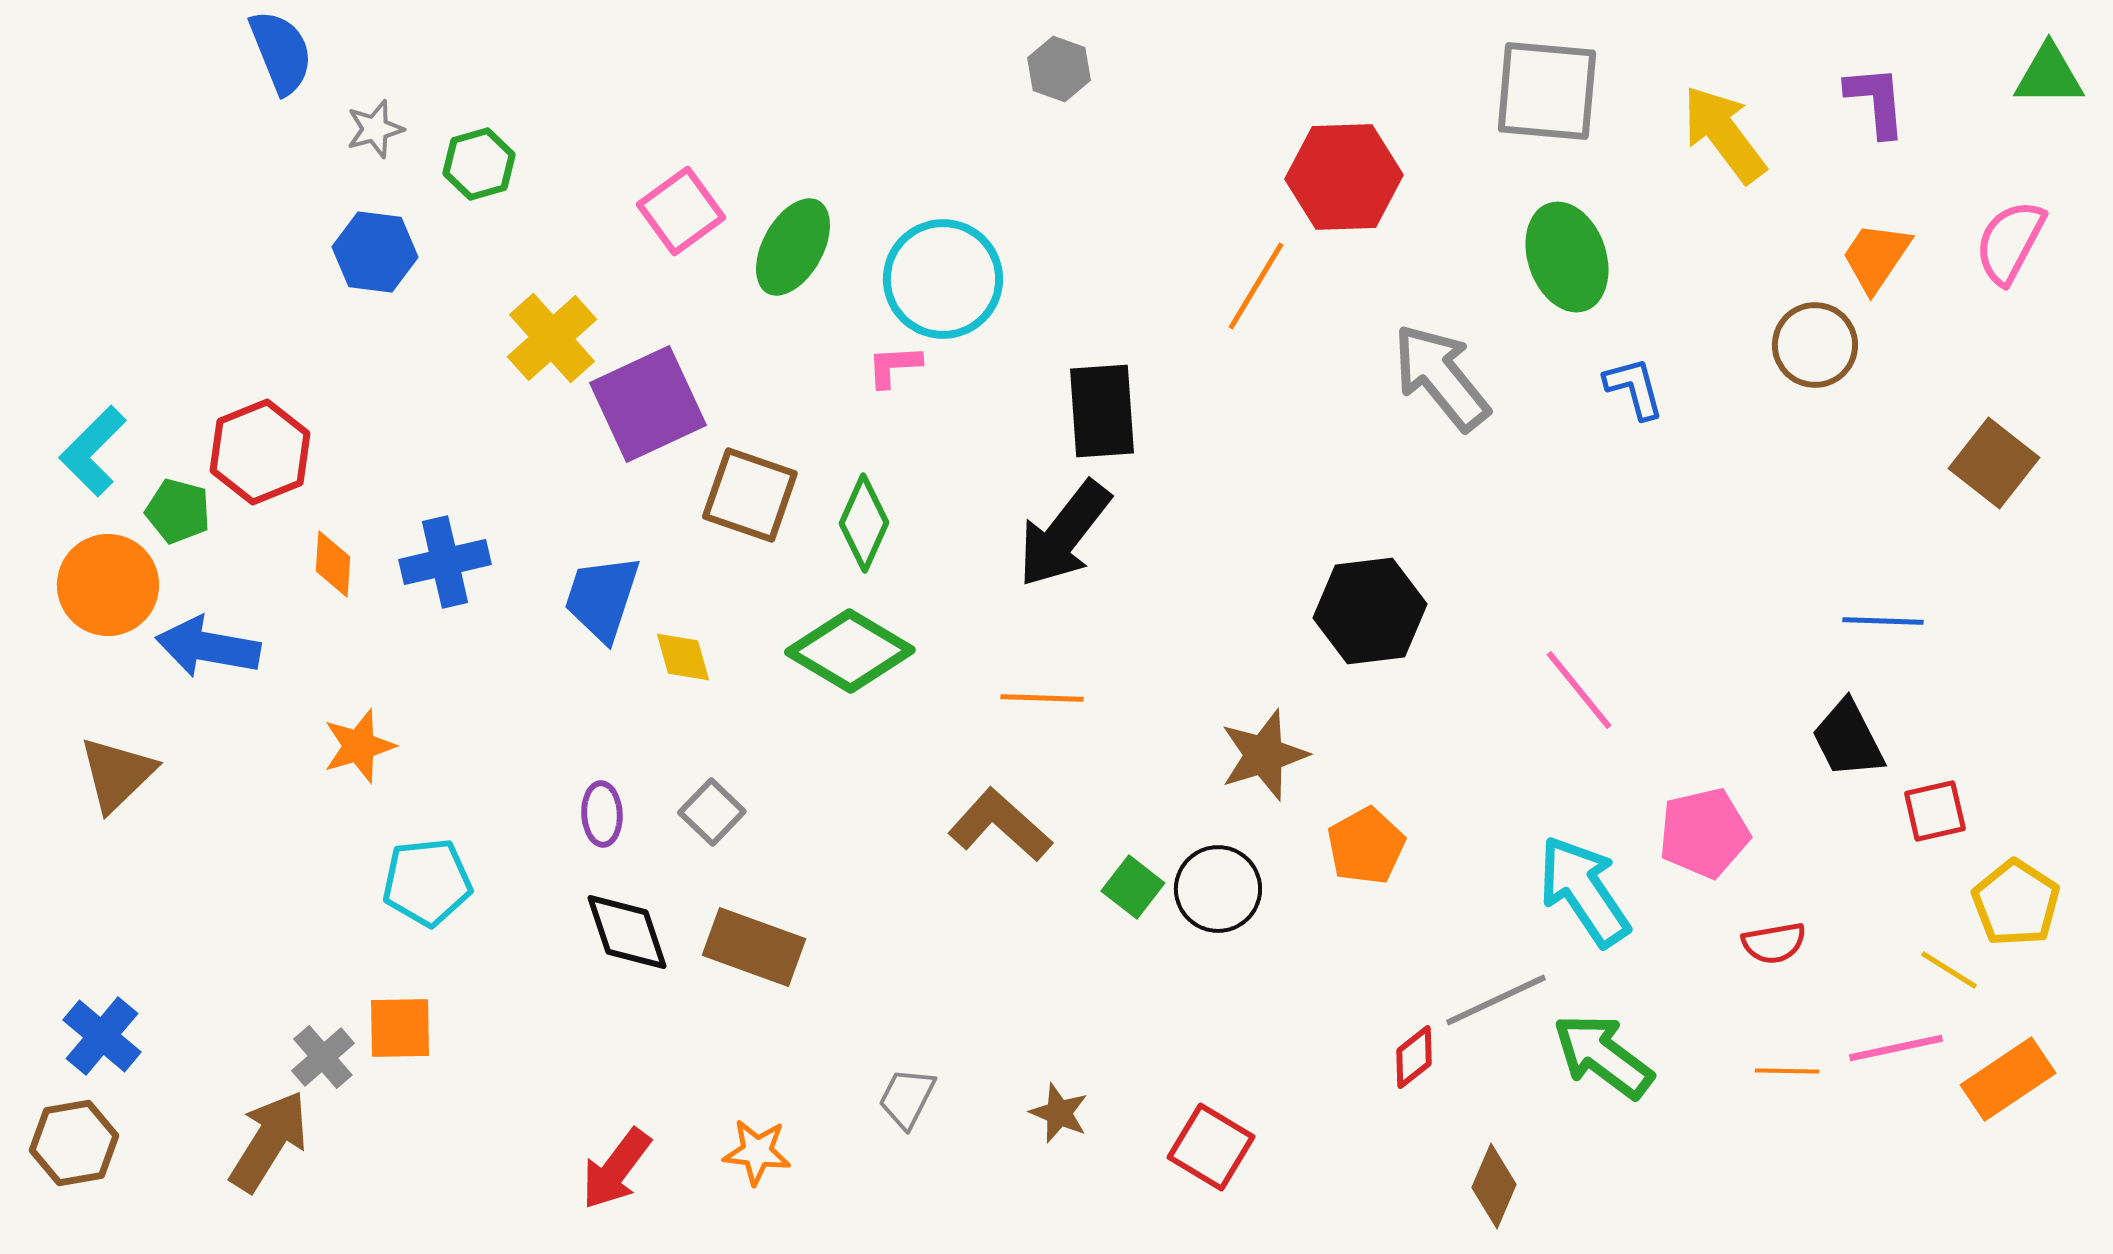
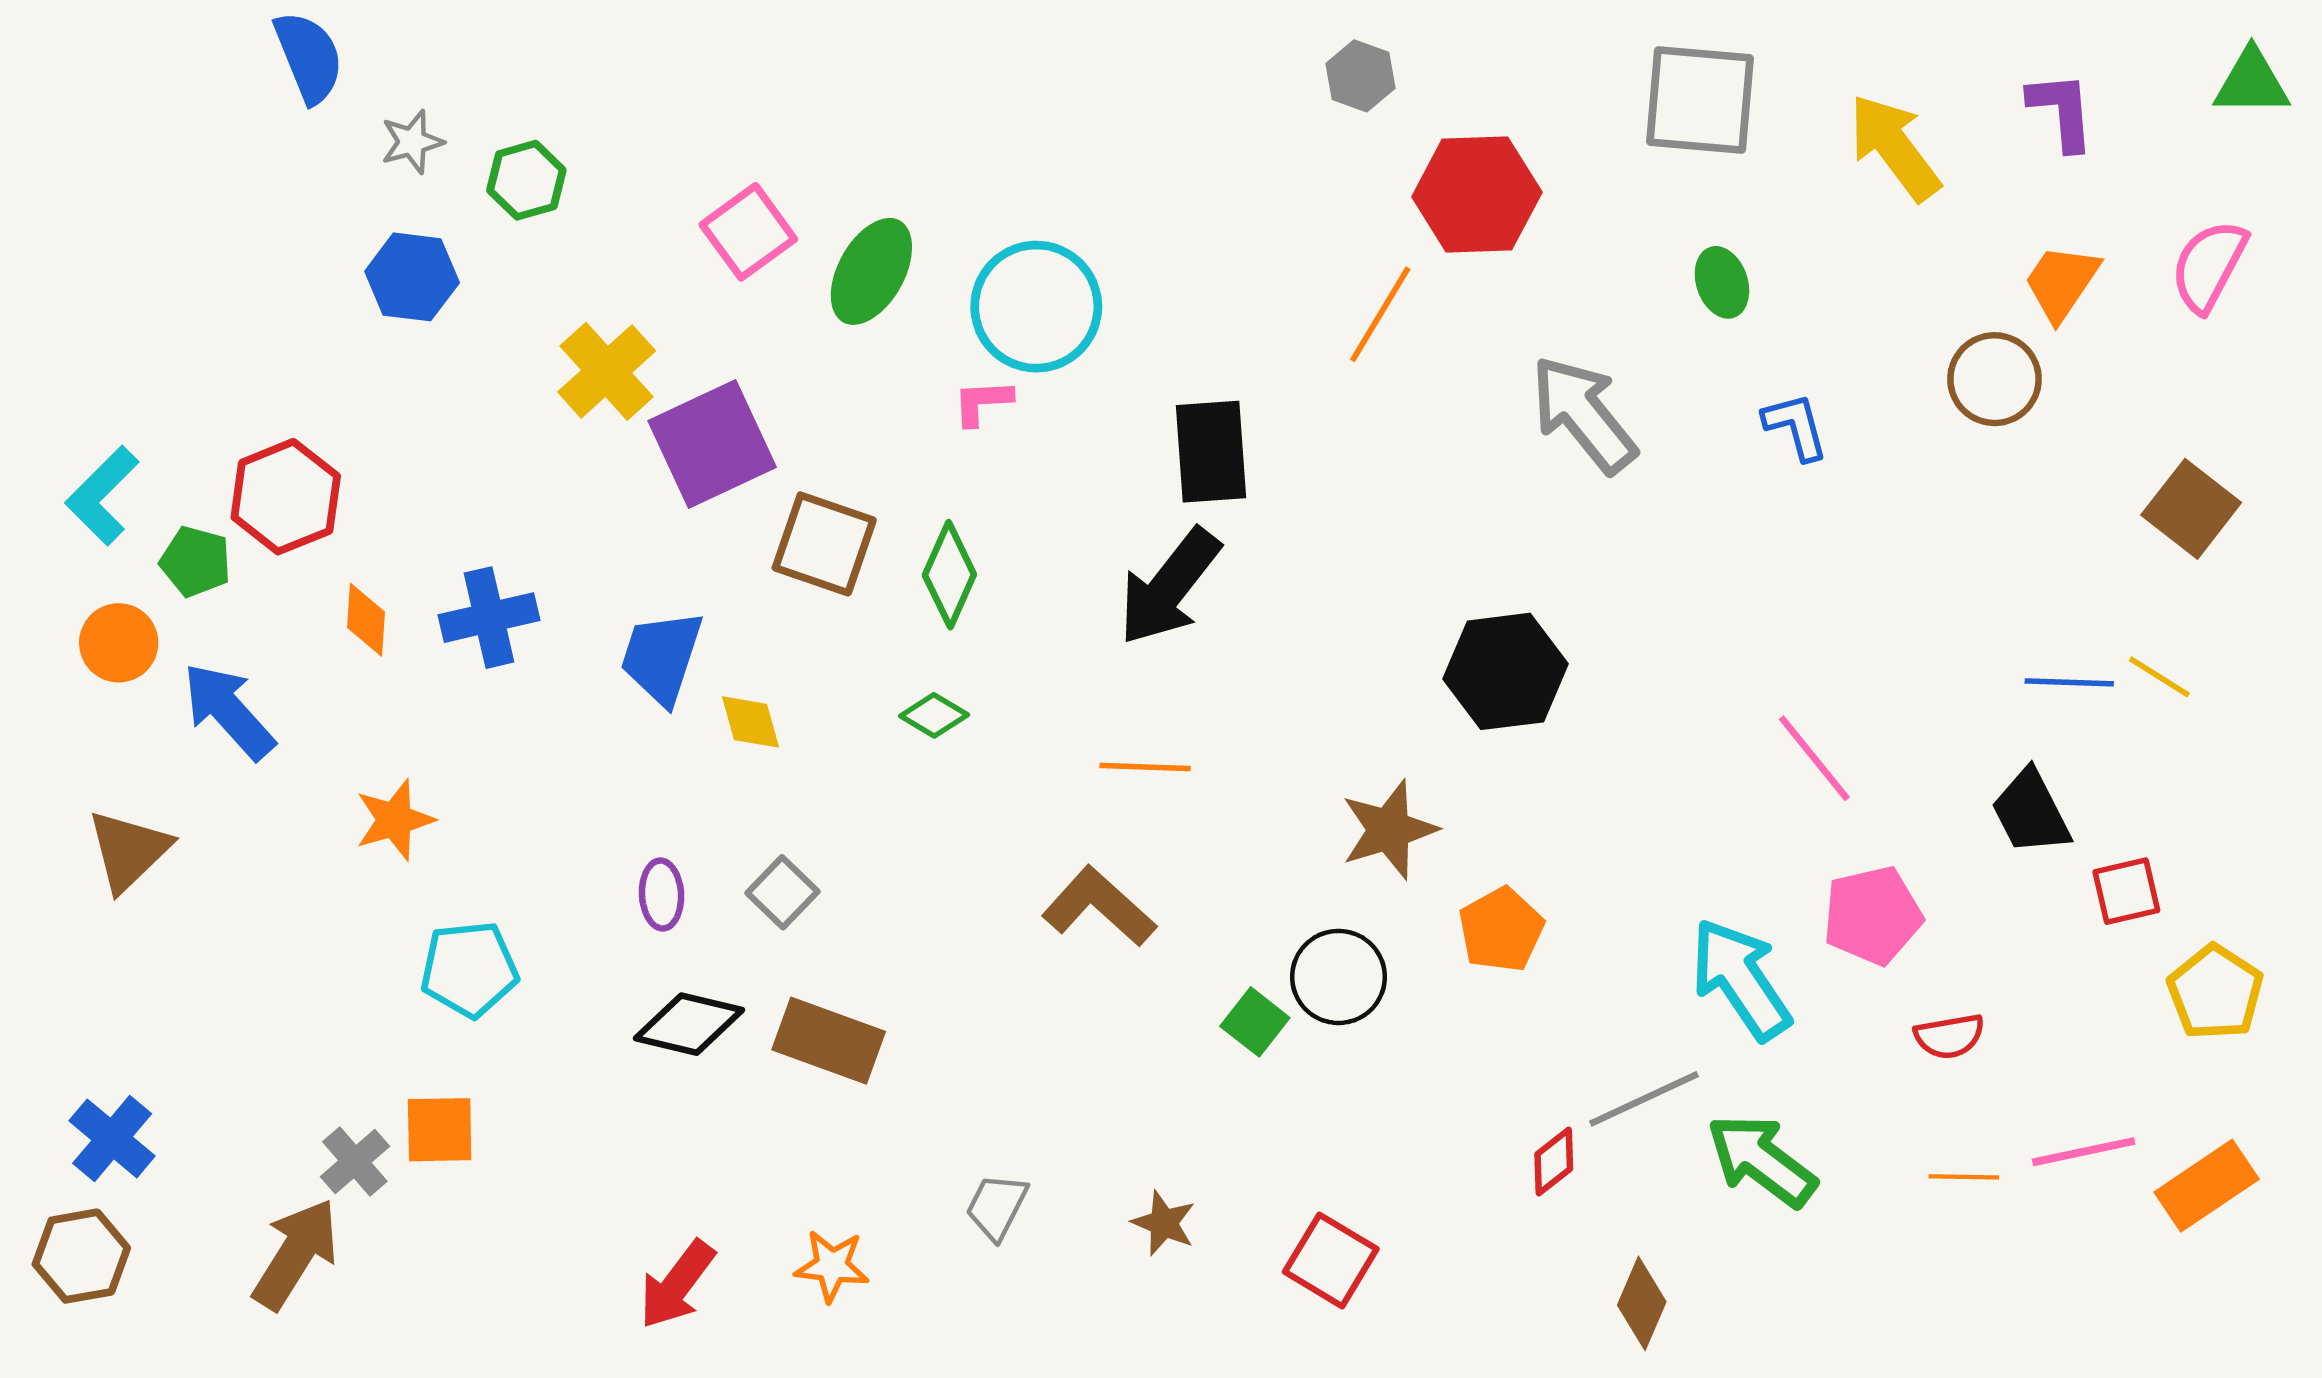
gray hexagon: (1059, 69) -> (1360, 76), moved
green ellipse: (1567, 257) -> (1722, 282), size x0.6
orange circle: (108, 585) -> (119, 643), size x0.7
blue arrow: (208, 647) -> (229, 711), turned 38
green diamond: (850, 651) -> (934, 715), size x0.5
pink line: (1579, 690) -> (1814, 758), moved
green square: (1133, 887) -> (1255, 1022), moved
black diamond: (627, 932) -> (689, 1024), turned -58
yellow line: (1949, 970) -> (2159, 677), moved

